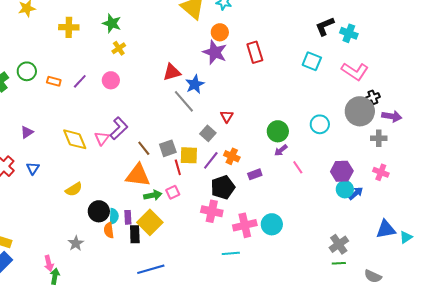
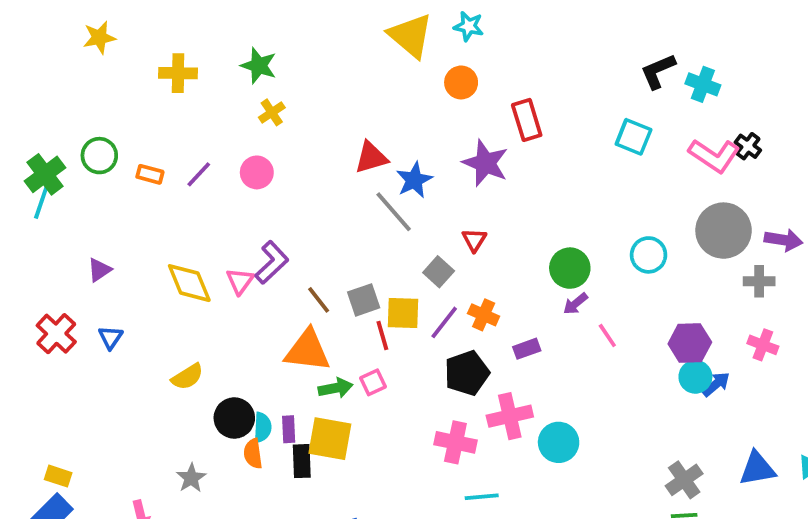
purple star: (215, 52) -> (485, 163), moved
black cross: (373, 97) -> (748, 146), moved, turned -32
pink cross: (212, 211) -> (455, 442), moved
yellow square: (150, 222) -> (330, 439), turned -35
pink cross: (245, 225) -> (510, 416), moved
blue triangle: (386, 229) -> (757, 469), moved

